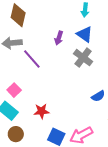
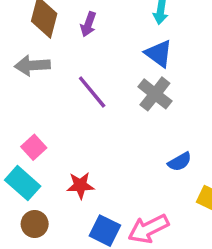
purple arrow: (59, 38) -> (88, 24), moved
purple line: (32, 59) -> (92, 92), moved

